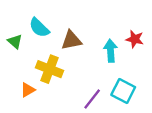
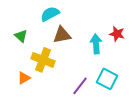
cyan semicircle: (39, 28) -> (50, 14), moved, turned 108
green triangle: (15, 41) -> (21, 36), moved

